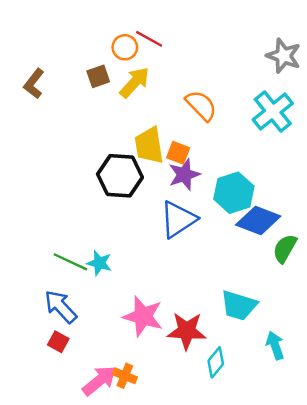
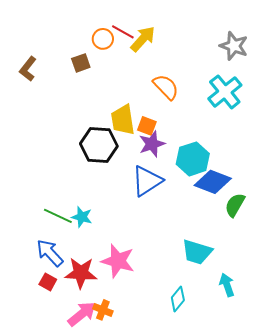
yellow arrow: (135, 82) -> (143, 39), moved
red star: (187, 331) -> (81, 273), moved

